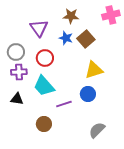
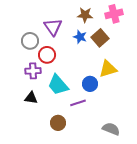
pink cross: (111, 15) -> (114, 14), moved
gray circle: (16, 52) -> (30, 41), moved
red circle: (45, 58) -> (47, 55), moved
blue circle: (88, 94) -> (90, 84), moved
gray semicircle: (97, 130) -> (111, 129), turned 66

